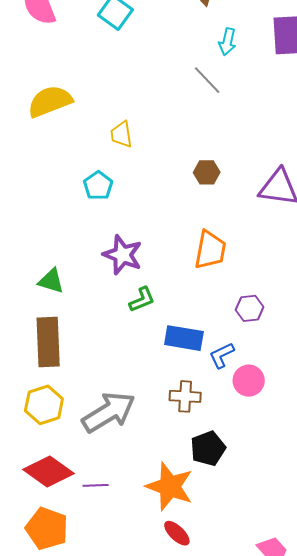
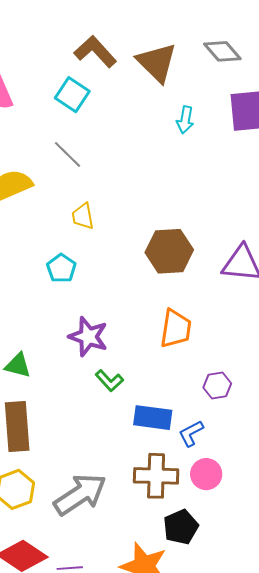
gray line: (207, 80) -> (68, 154), moved
brown hexagon: (207, 172) -> (169, 251), size x1.8
green L-shape: (142, 300) -> (109, 381), turned 72
pink circle: (249, 381) -> (206, 474), moved
brown cross: (185, 396) -> (156, 476), size x1.4

